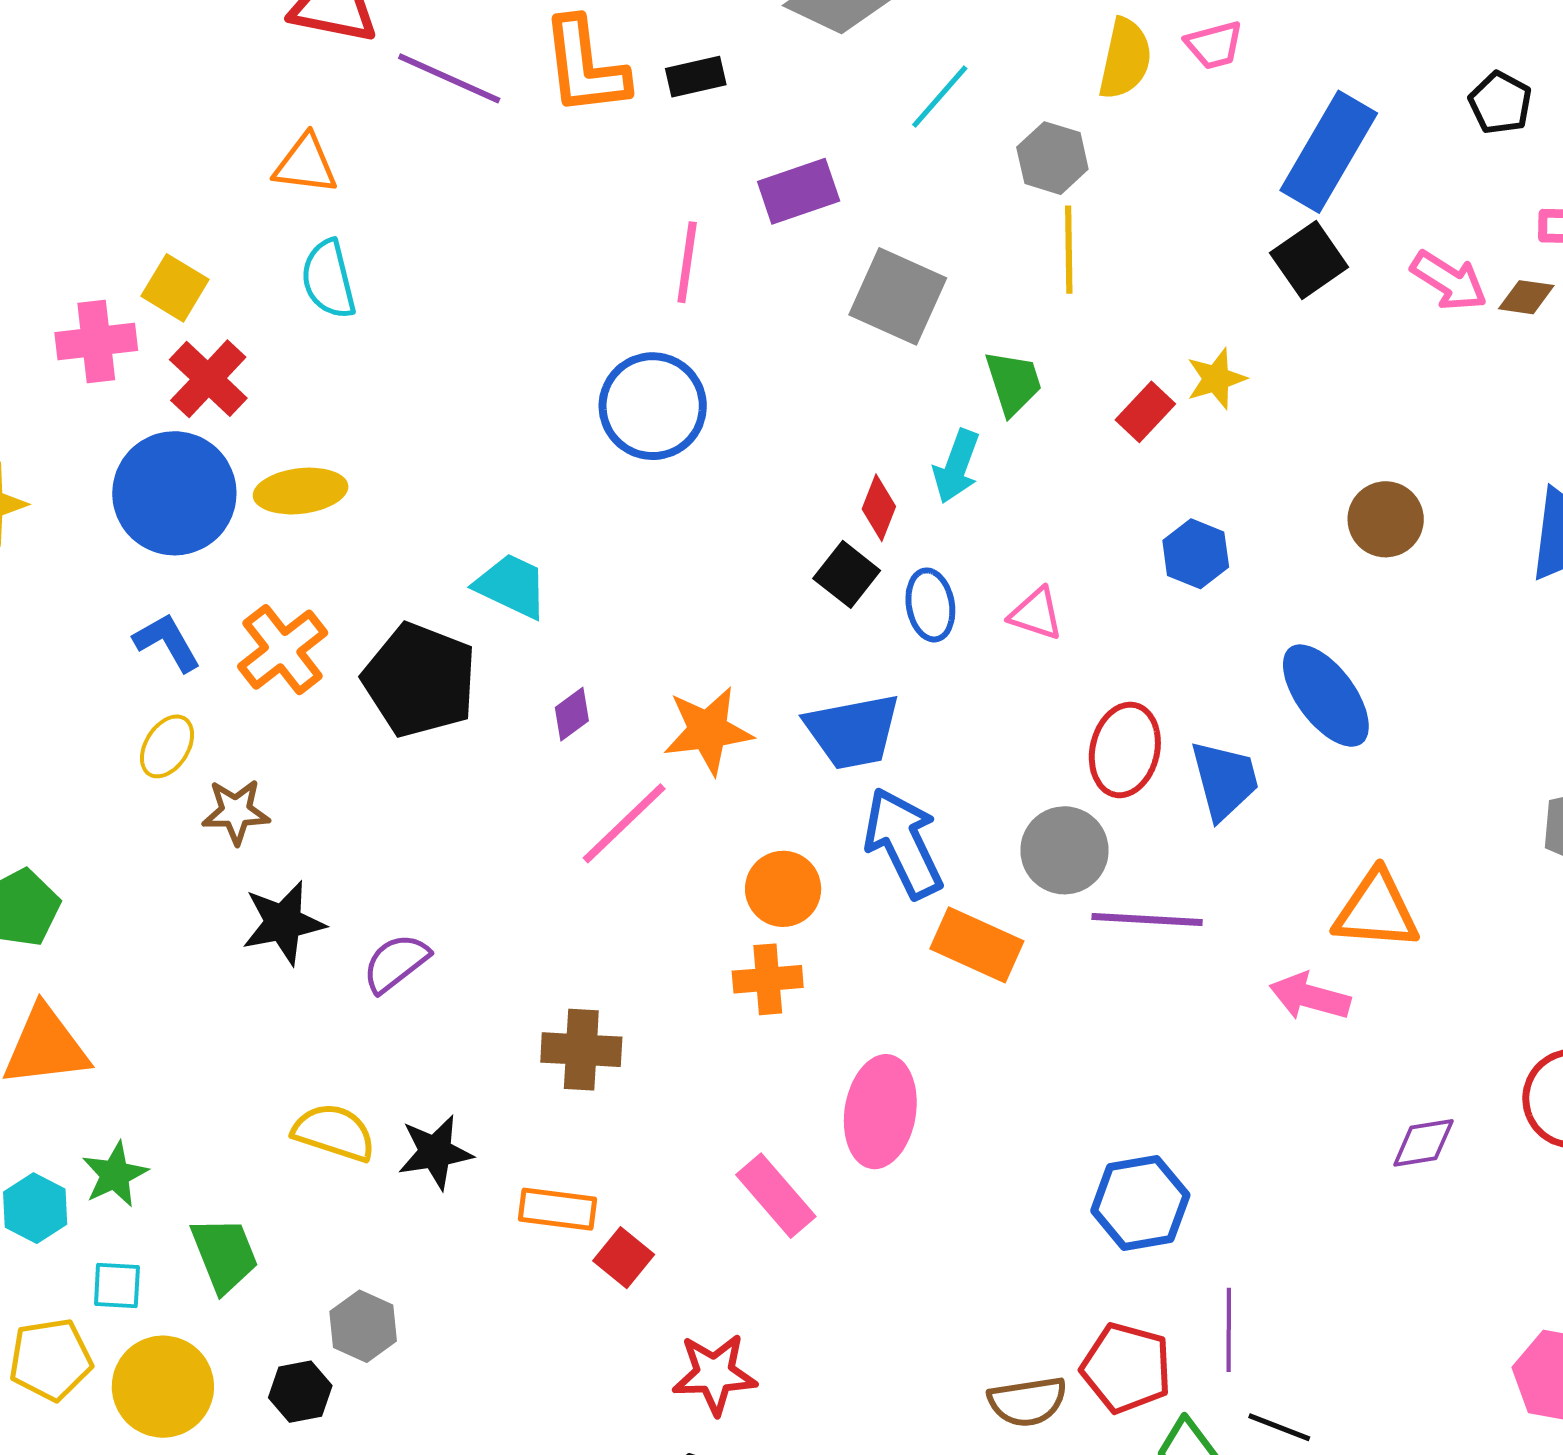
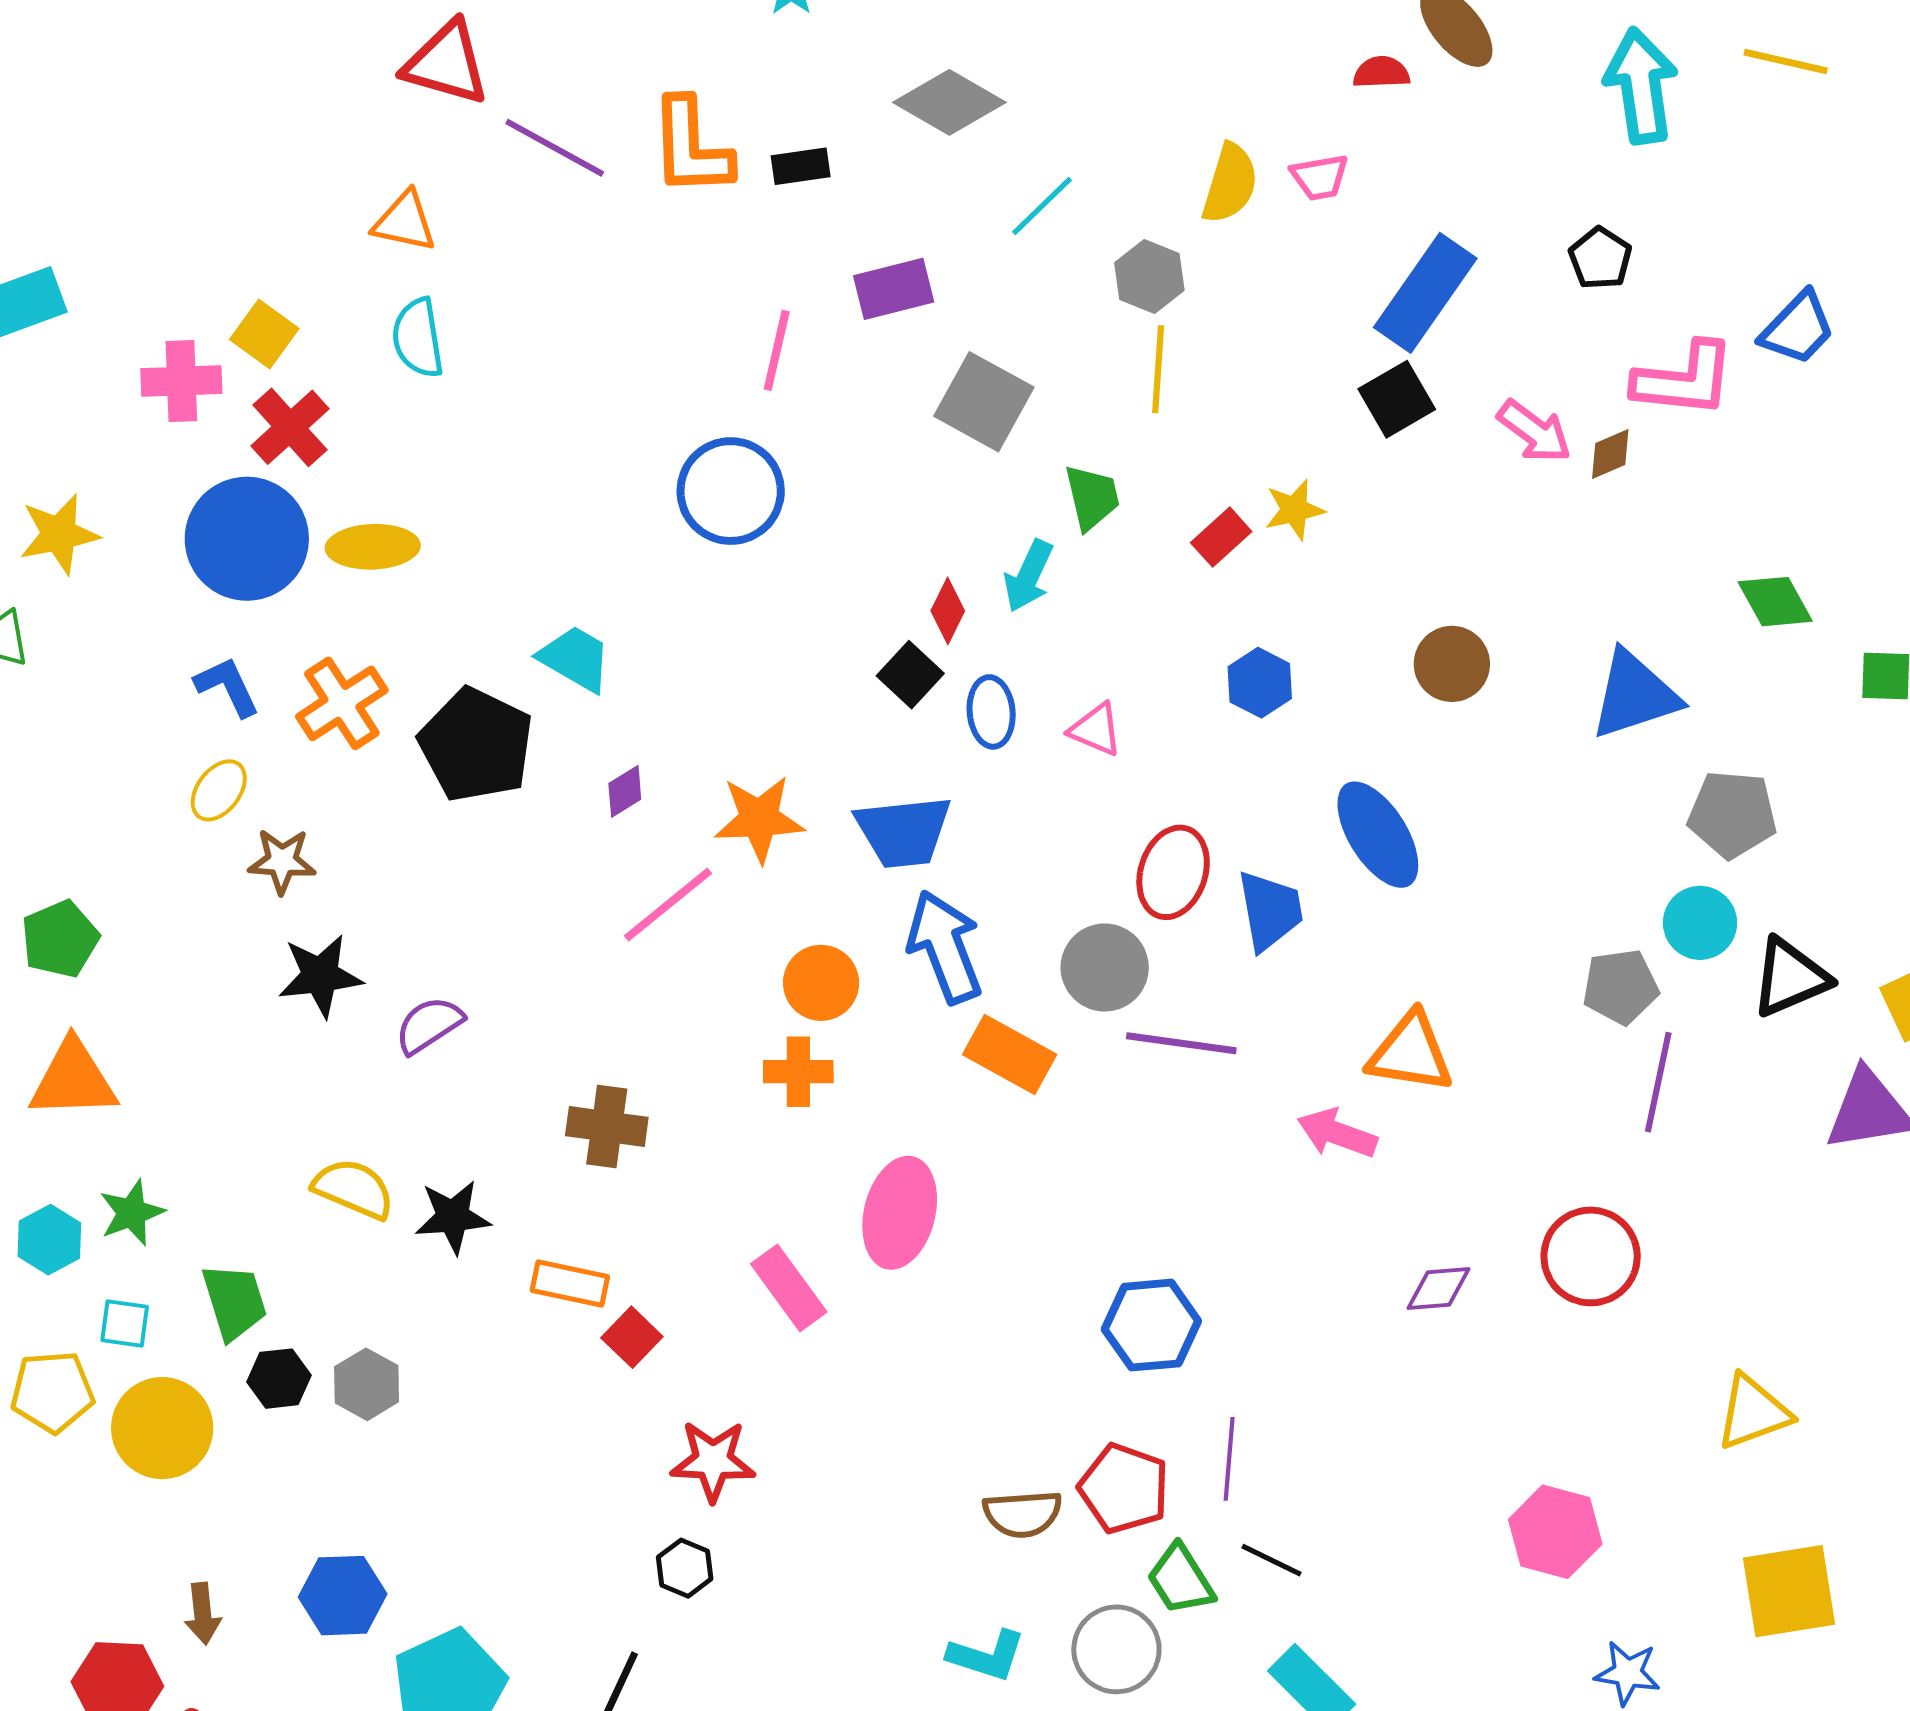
brown diamond: (1526, 297) -> (1610, 454), turned -36
black hexagon: (300, 1392) -> (279, 1379), moved

